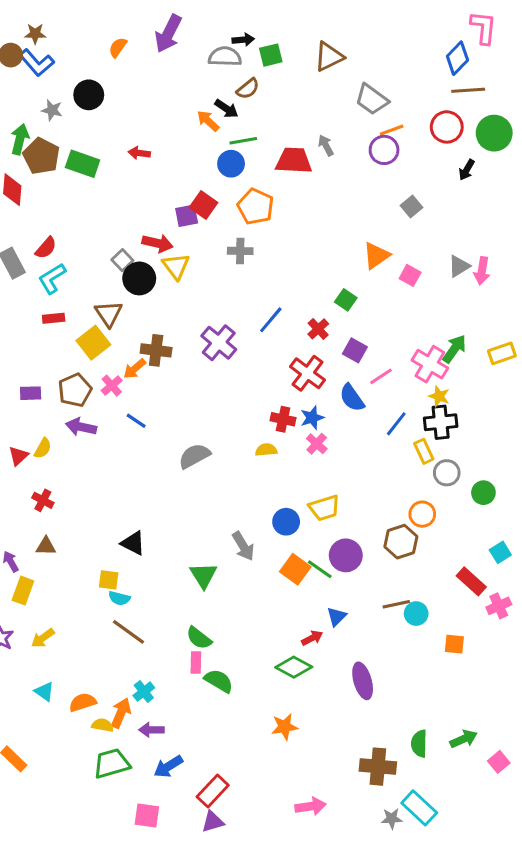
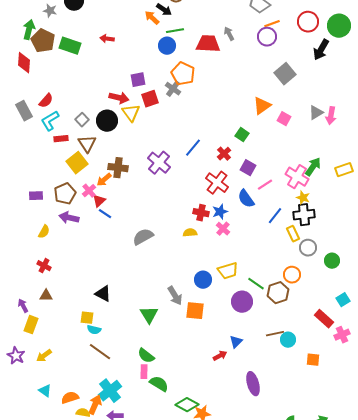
black arrow: (467, 170) -> (321, 50), size x1.5
red square: (203, 205) -> (150, 99), moved, turned 36
gray square: (412, 207) -> (285, 74), size x1.5
gray cross: (240, 251) -> (173, 89), moved, turned 35
gray square: (122, 260) -> (82, 120), moved
red rectangle: (54, 318) -> (61, 139), moved
red triangle: (18, 456) -> (99, 201), moved
orange square: (295, 569) -> (195, 311), moved, turned -30
green line: (320, 569) -> (256, 284), moved
green diamond: (294, 667) -> (187, 405), moved
cyan cross: (144, 692) -> (110, 391), size x1.6

